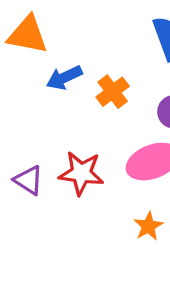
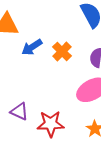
red star: (81, 173) -> (51, 124), moved

